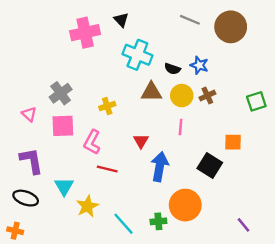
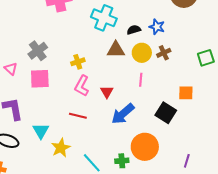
black semicircle: (172, 69) -> (134, 30), turned 144
pink L-shape: (92, 142) -> (82, 86), moved
blue arrow: (160, 167) -> (123, 114), turned -140
purple line: (244, 225) -> (187, 161), moved, turned 56

